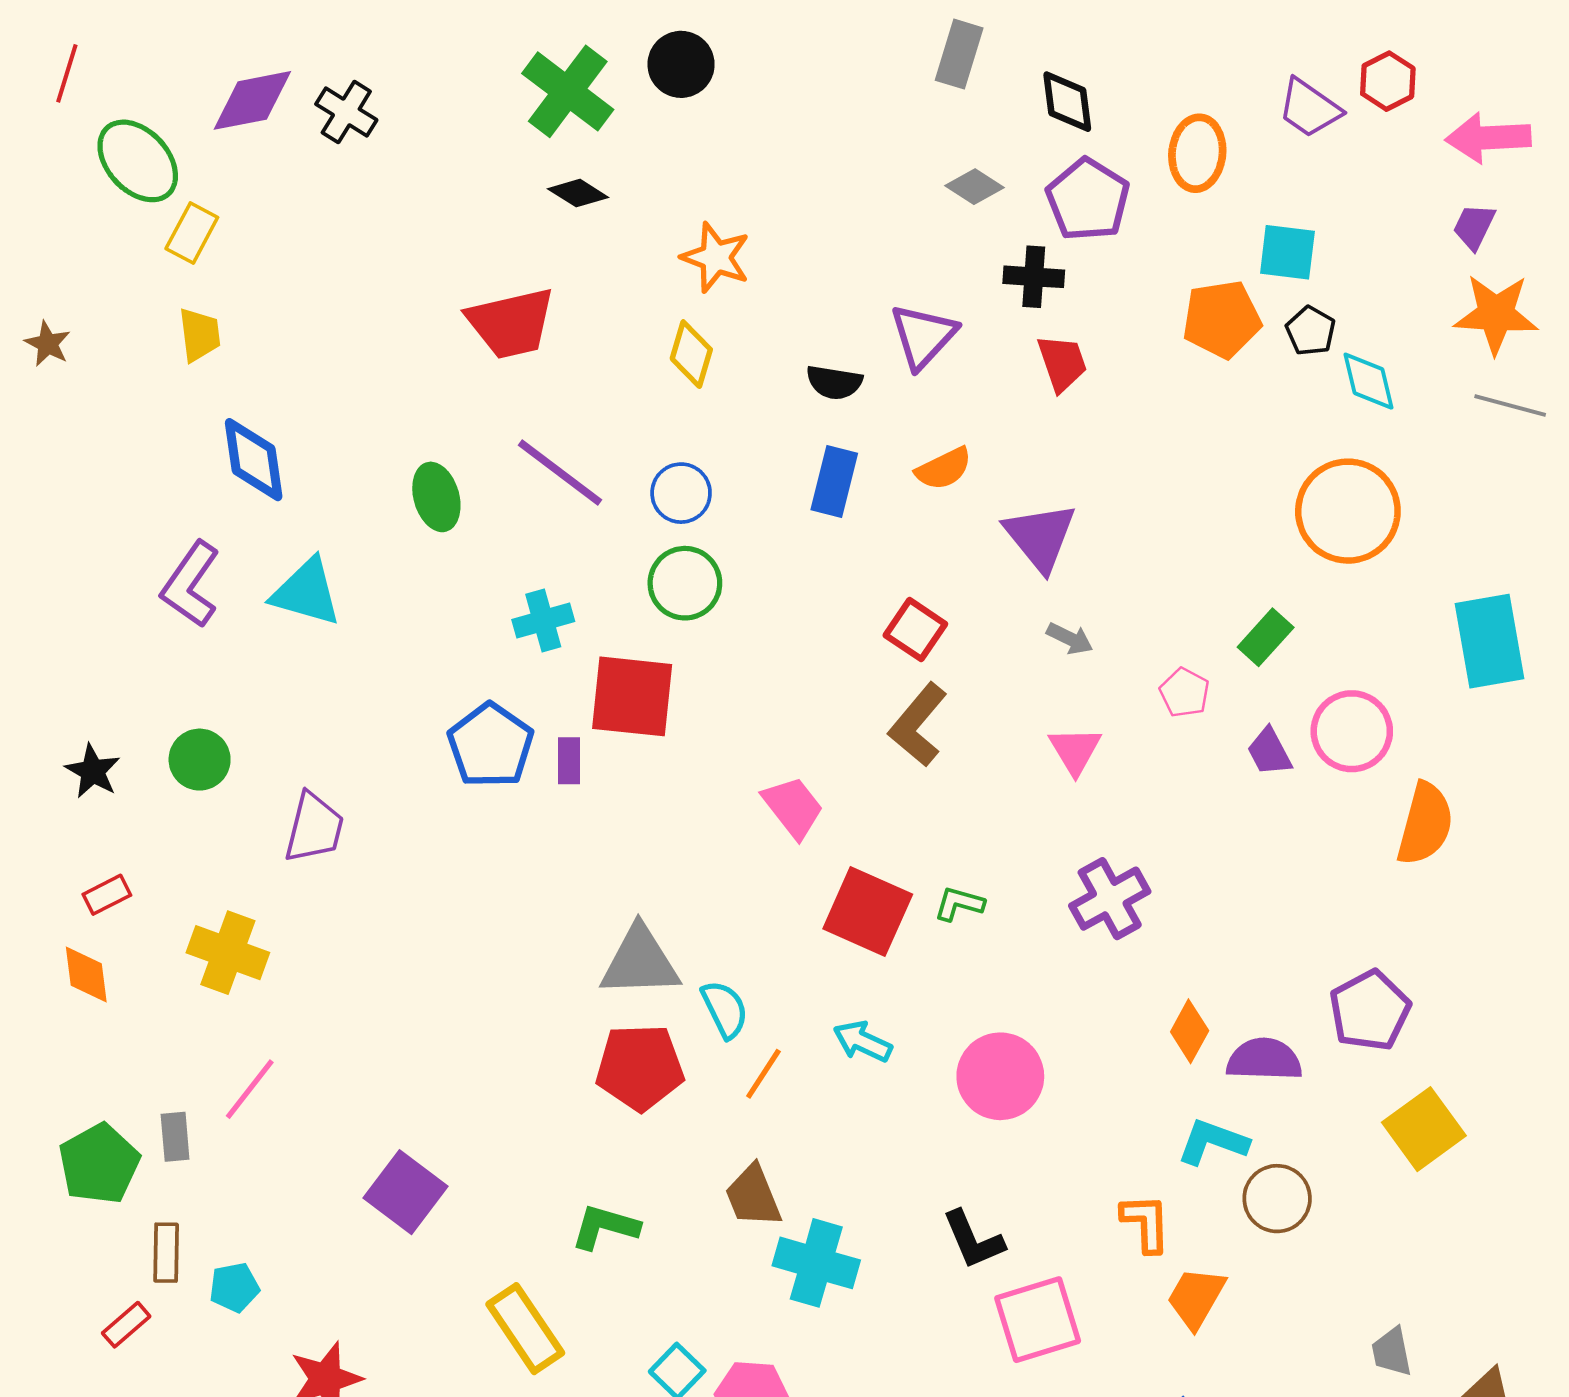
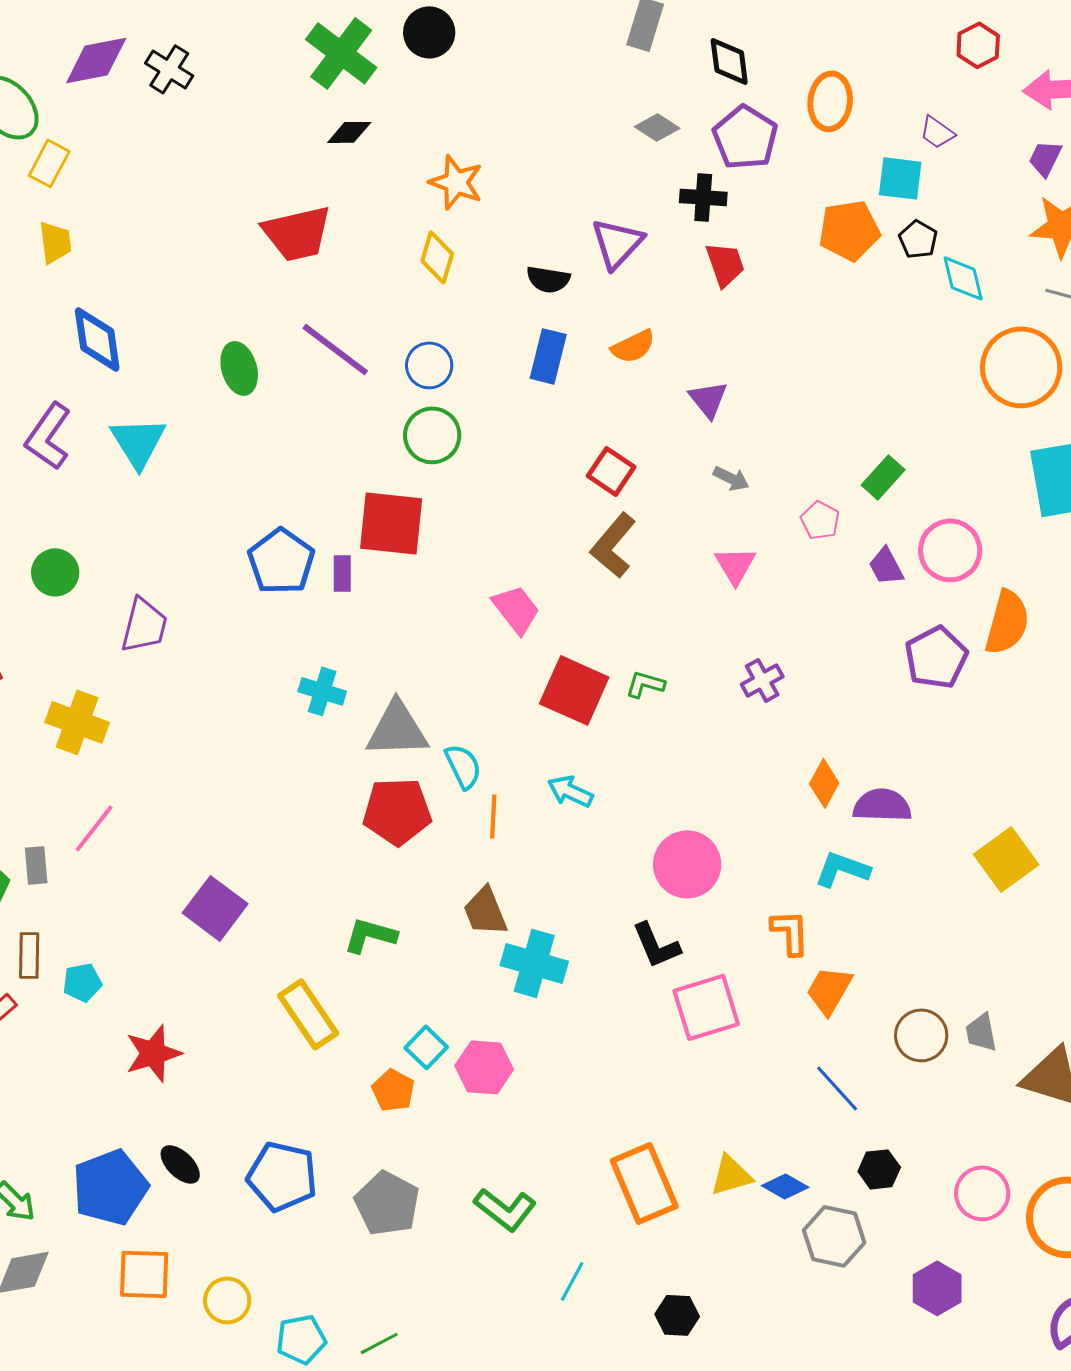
purple trapezoid: (1309, 108) -> (937, 132), moved, size x0.7
black diamond: (578, 193) -> (349, 132), turned -33
orange circle: (1348, 511) -> (1021, 367), moved
purple triangle: (1040, 537) -> (708, 399), size x0.7
cyan triangle: (306, 592) -> (138, 442), turned 42
cyan cross: (543, 621) -> (322, 691), moved, turned 33
purple cross: (1110, 899) -> (762, 680), size x0.7
purple pentagon: (1370, 1011) -> (936, 657), moved
orange line: (763, 1074) -> (493, 816), turned -30
pink circle: (1000, 1076) -> (687, 864), moved
brown circle: (1277, 1199) -> (921, 1035), moved

